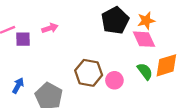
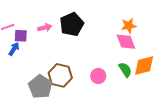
black pentagon: (115, 20) -> (72, 24), moved
brown hexagon: (89, 73) -> (60, 75), moved
blue arrow: (18, 86) -> (14, 49), moved

